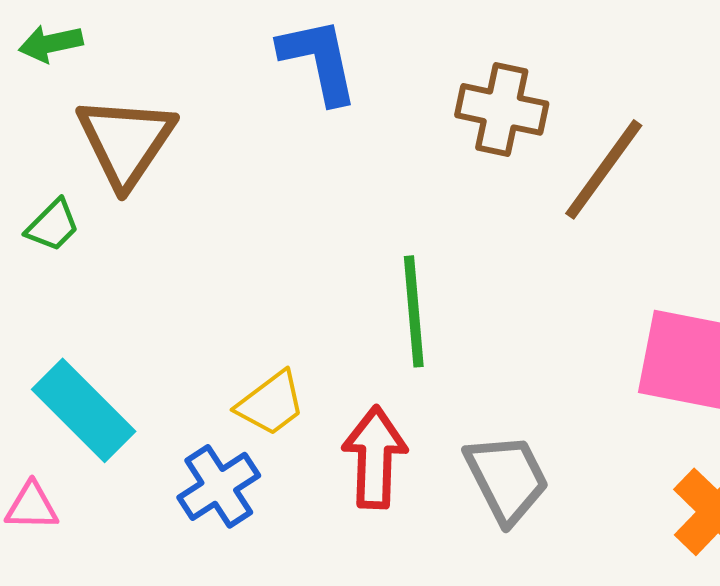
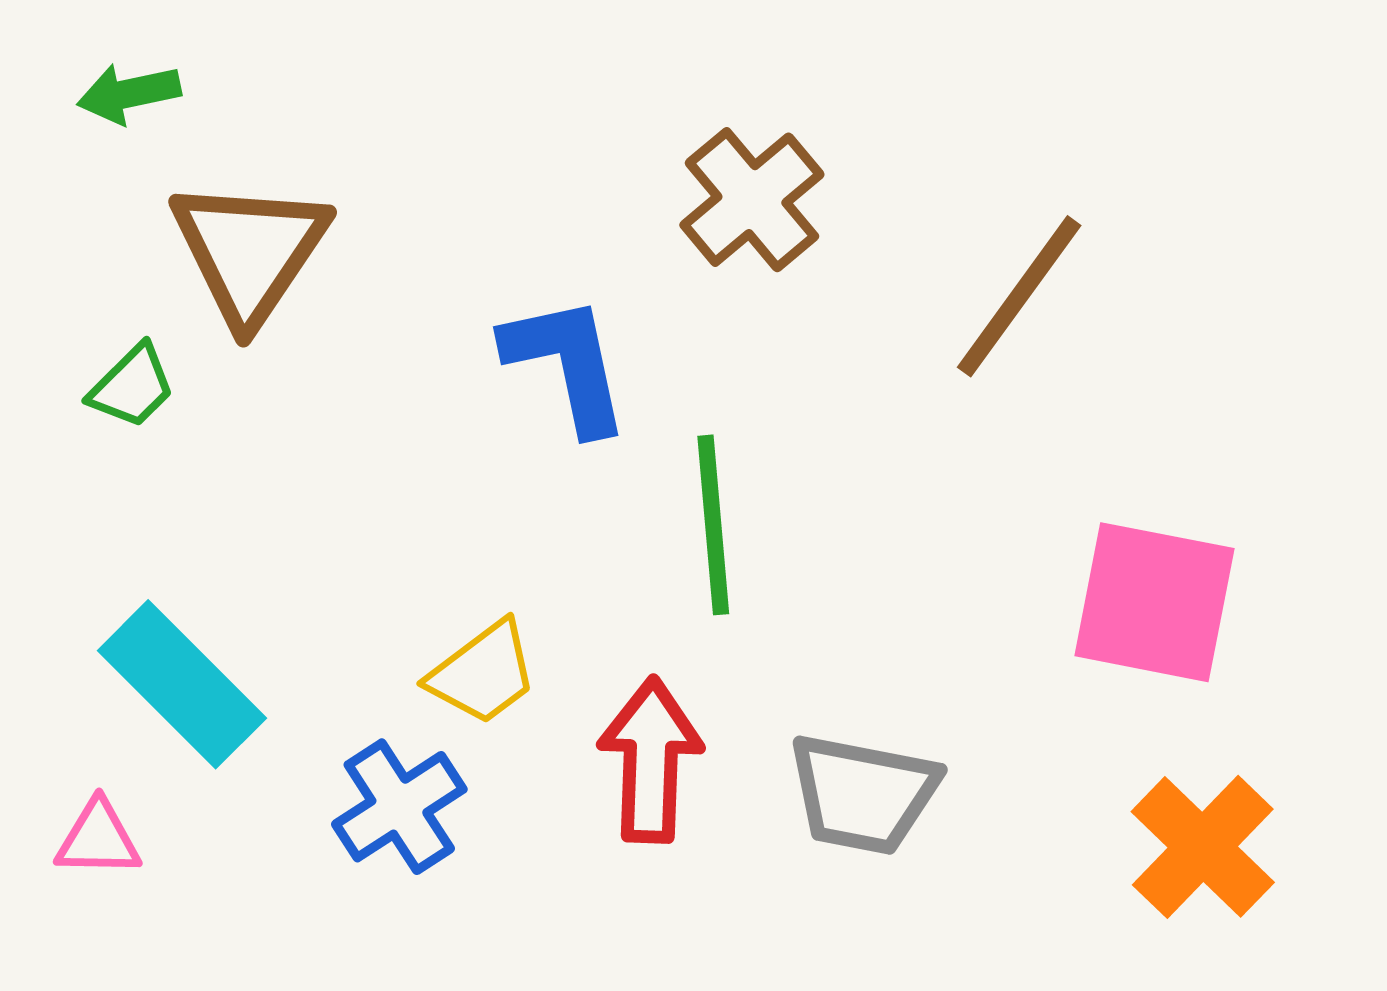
blue L-shape: (319, 60) -> (567, 364), moved
brown cross: (502, 109) -> (752, 200), moved, turned 38
gray trapezoid: (507, 478) -> (863, 794), turned 128

